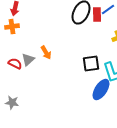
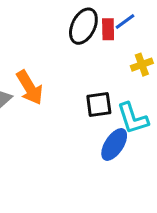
orange arrow: (46, 53) -> (30, 88), size x1.6

